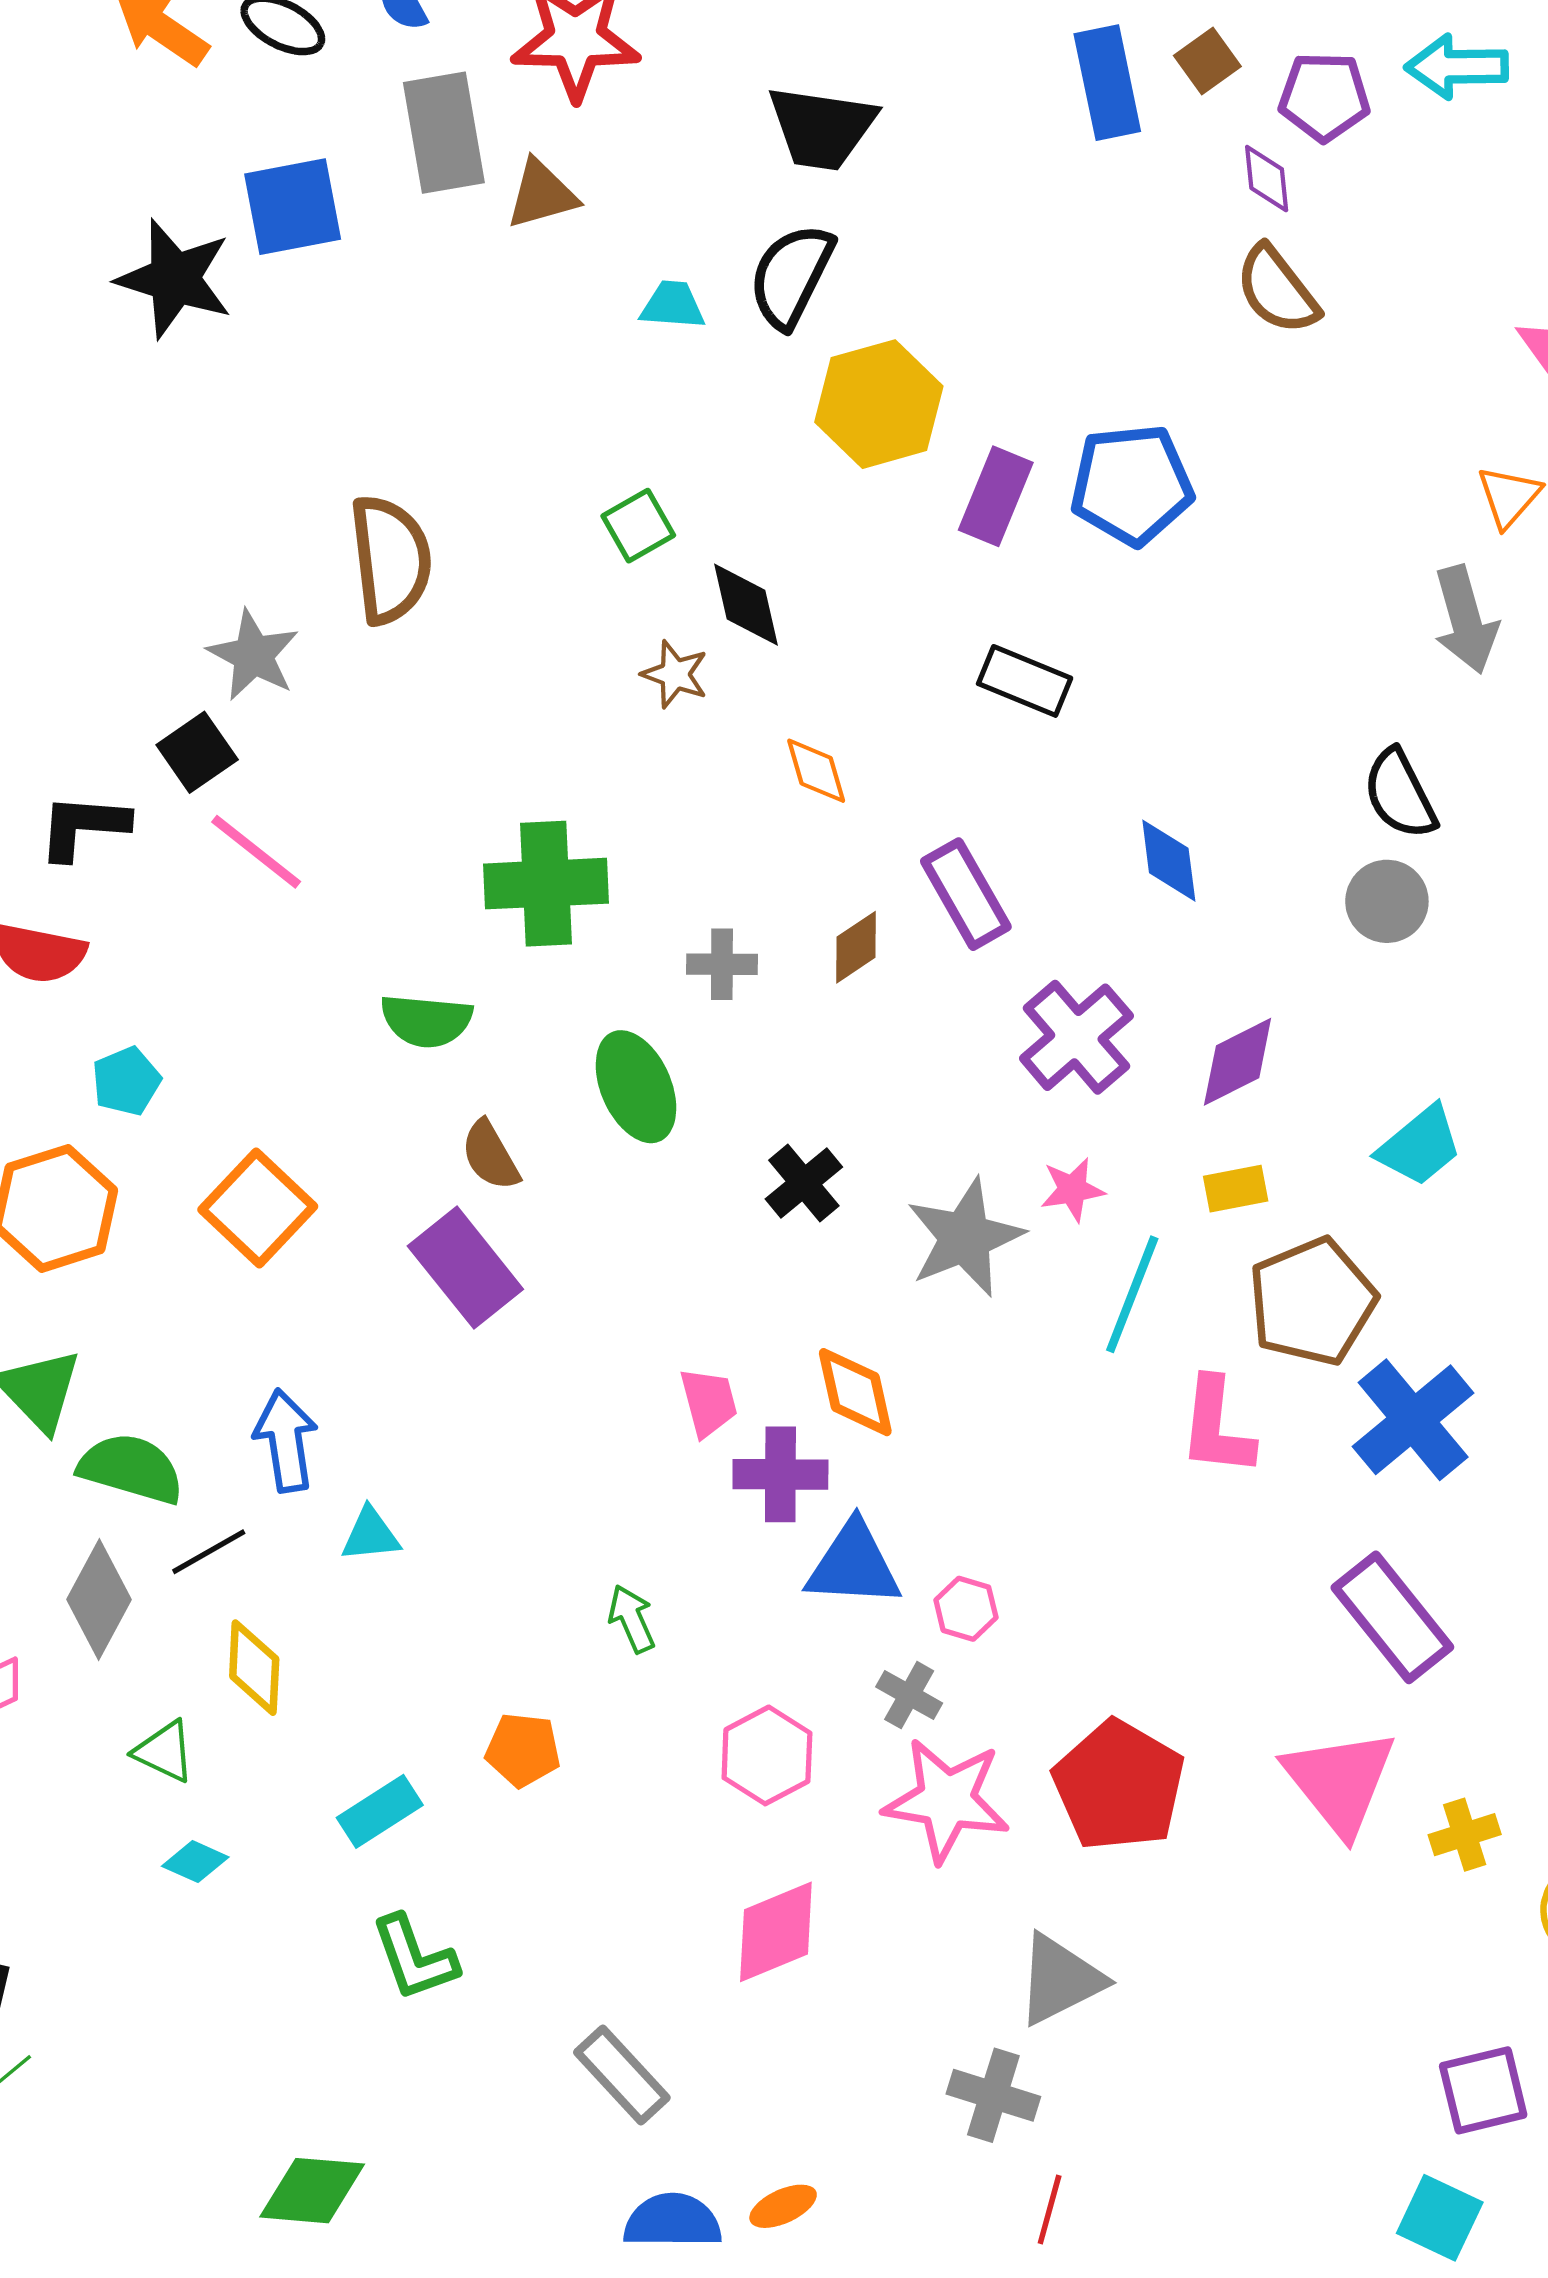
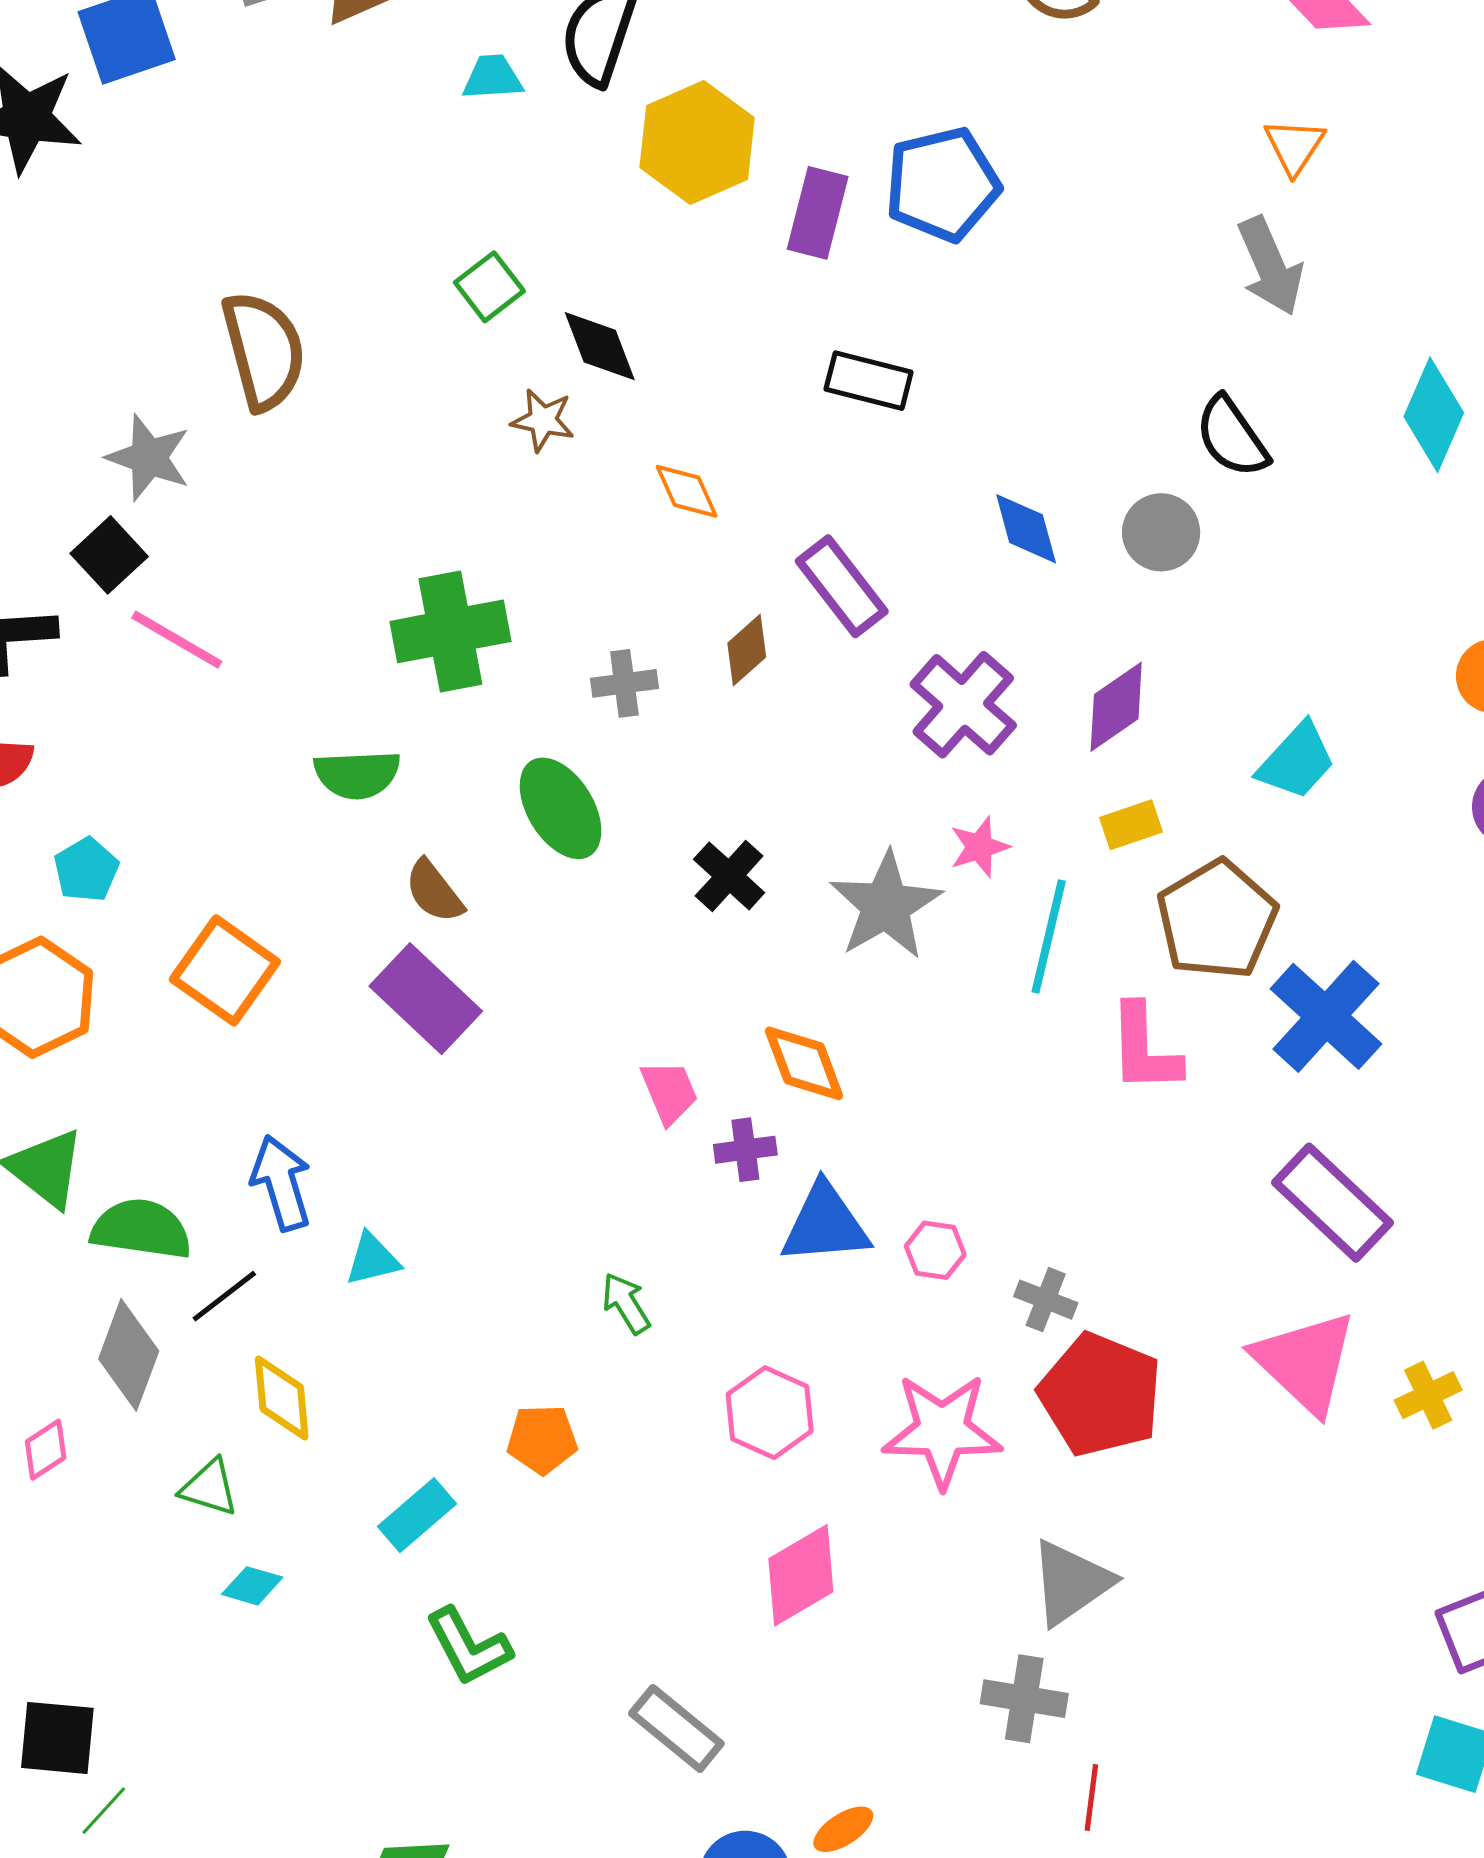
gray circle: (1387, 901) -> (1161, 532), moved
purple cross: (780, 1474) -> (745, 1150), size x0.7
gray cross: (909, 1695) -> (1046, 1300), moved

